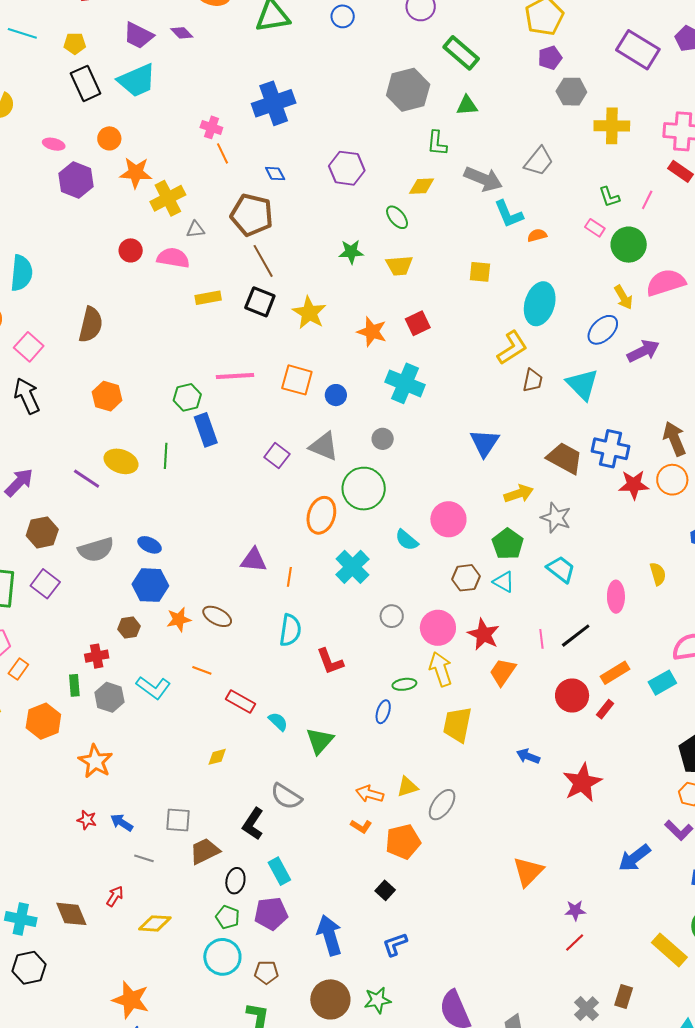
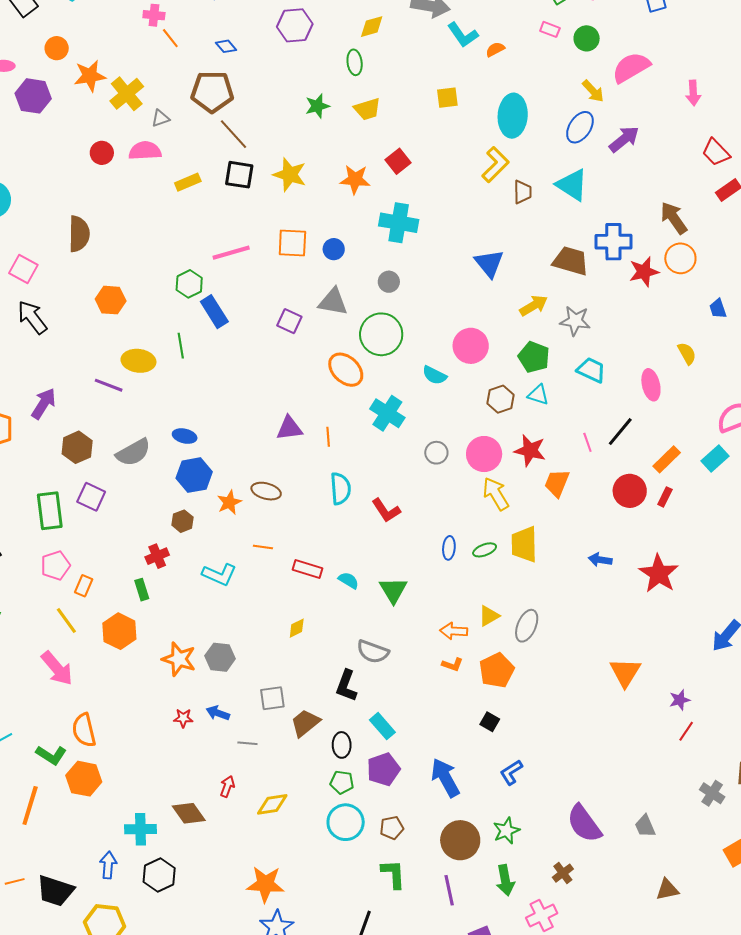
green ellipse: (397, 217) -> (355, 62), turned 45
green circle: (629, 245) -> (587, 38), size x0.7
orange ellipse: (321, 515) -> (346, 370), turned -51
green ellipse: (404, 684) -> (485, 550), moved
gray hexagon: (109, 697) -> (220, 657), moved

